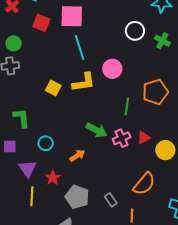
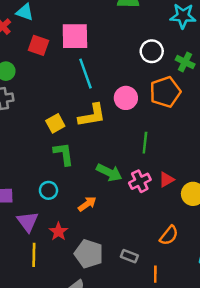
yellow square: (53, 88) -> (55, 123), turned 35
orange pentagon: (155, 92) -> (165, 92), moved
green L-shape: (21, 118) -> (64, 154), moved
orange semicircle: (144, 184) -> (169, 235), size x0.7
gray rectangle: (111, 200) -> (129, 256), turned -32

